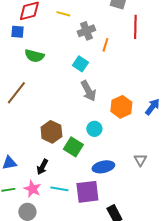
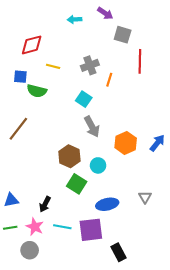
yellow line: (63, 14) -> (53, 66), moved
blue square: (17, 32) -> (20, 77), moved
brown hexagon: (51, 132) -> (69, 156), moved

